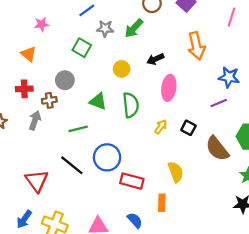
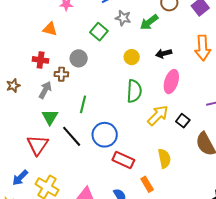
orange triangle: (29, 54) -> (50, 29), turned -35
green triangle: (98, 101) -> (50, 117), moved, turned 30
yellow arrow: (161, 127) -> (158, 115), size x1.6
green line: (78, 129) -> (83, 104), turned -72
orange rectangle: (162, 203) -> (147, 184), turned -42

